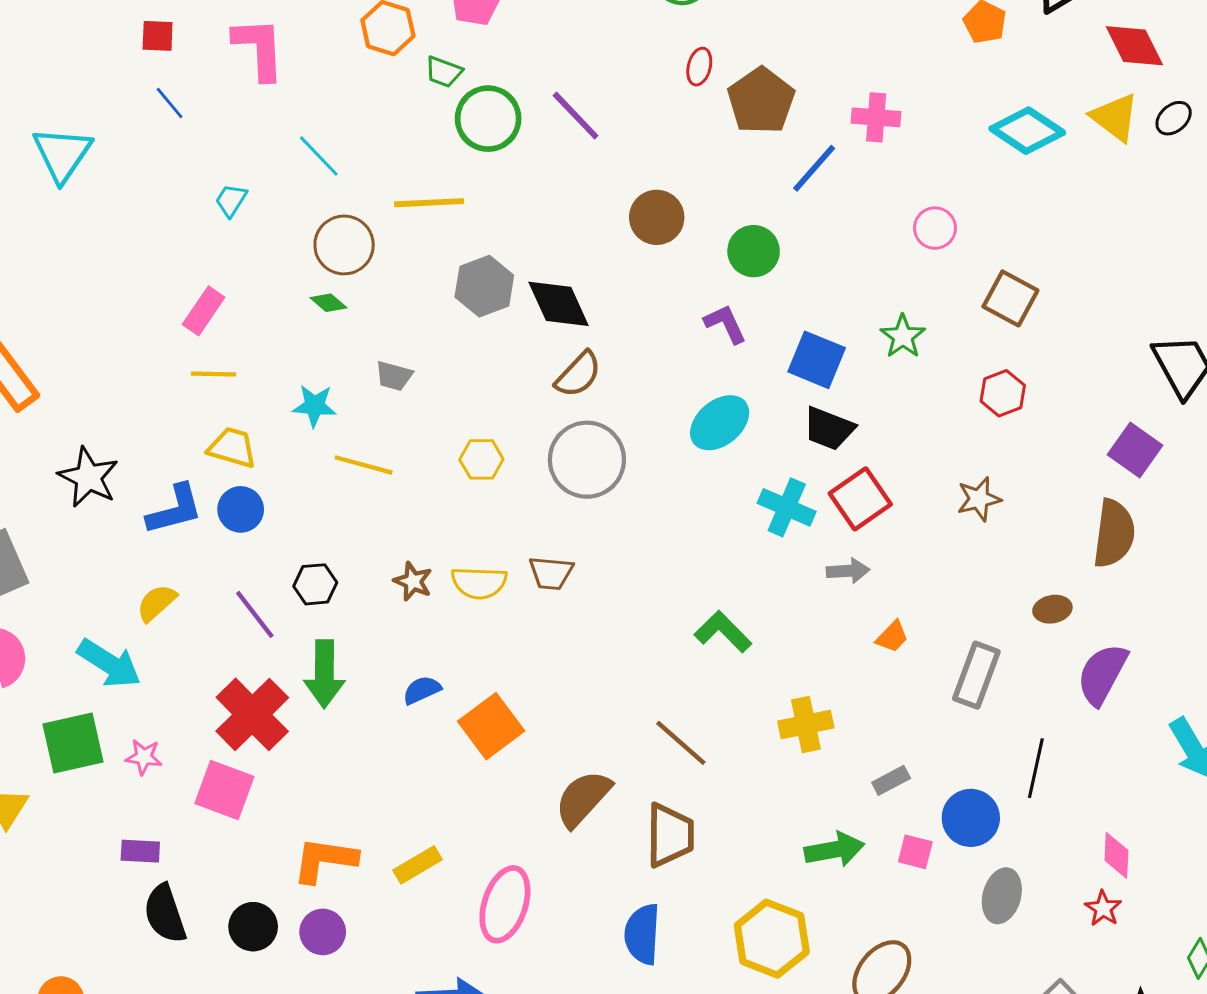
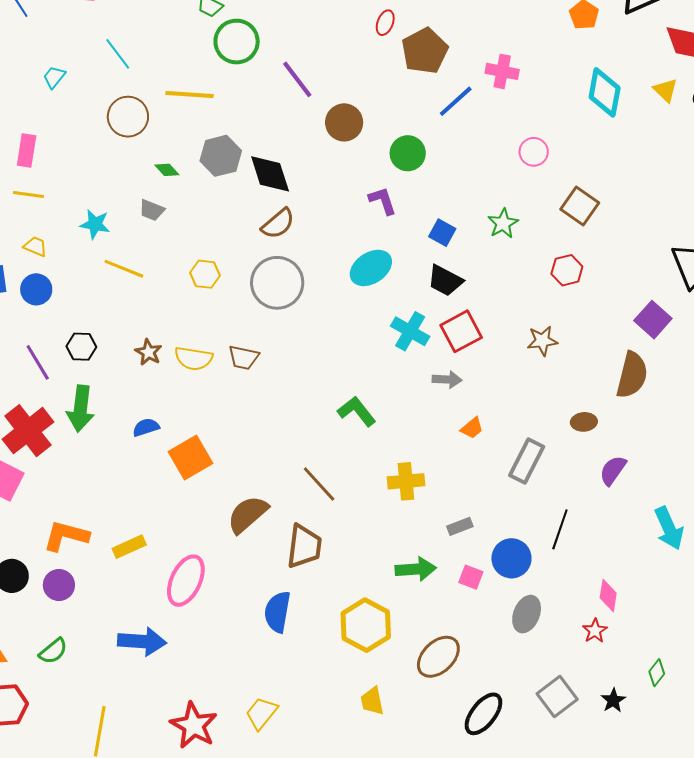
purple line: (576, 116) -> (297, 79), moved
yellow triangle: (1115, 117) -> (666, 90), size x0.7
cyan diamond: (1027, 131) -> (605, 92), turned 60
green diamond: (328, 303) -> (167, 170), moved
pink rectangle: (204, 311) -> (27, 151), turned -32
blue square: (817, 360) -> (442, 233), size x0.7
yellow trapezoid: (232, 448) -> (35, 246), size x0.7
purple semicircle: (1102, 674) -> (613, 470), size x0.7

